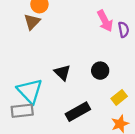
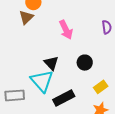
pink arrow: (105, 21) -> (66, 30), moved
cyan triangle: (30, 91) -> (42, 81), moved

